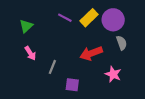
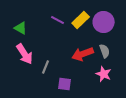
green triangle: (26, 26) -> (21, 28), turned -48
gray semicircle: (121, 43) -> (105, 51), moved
pink arrow: (30, 53) -> (25, 54), size x1.5

